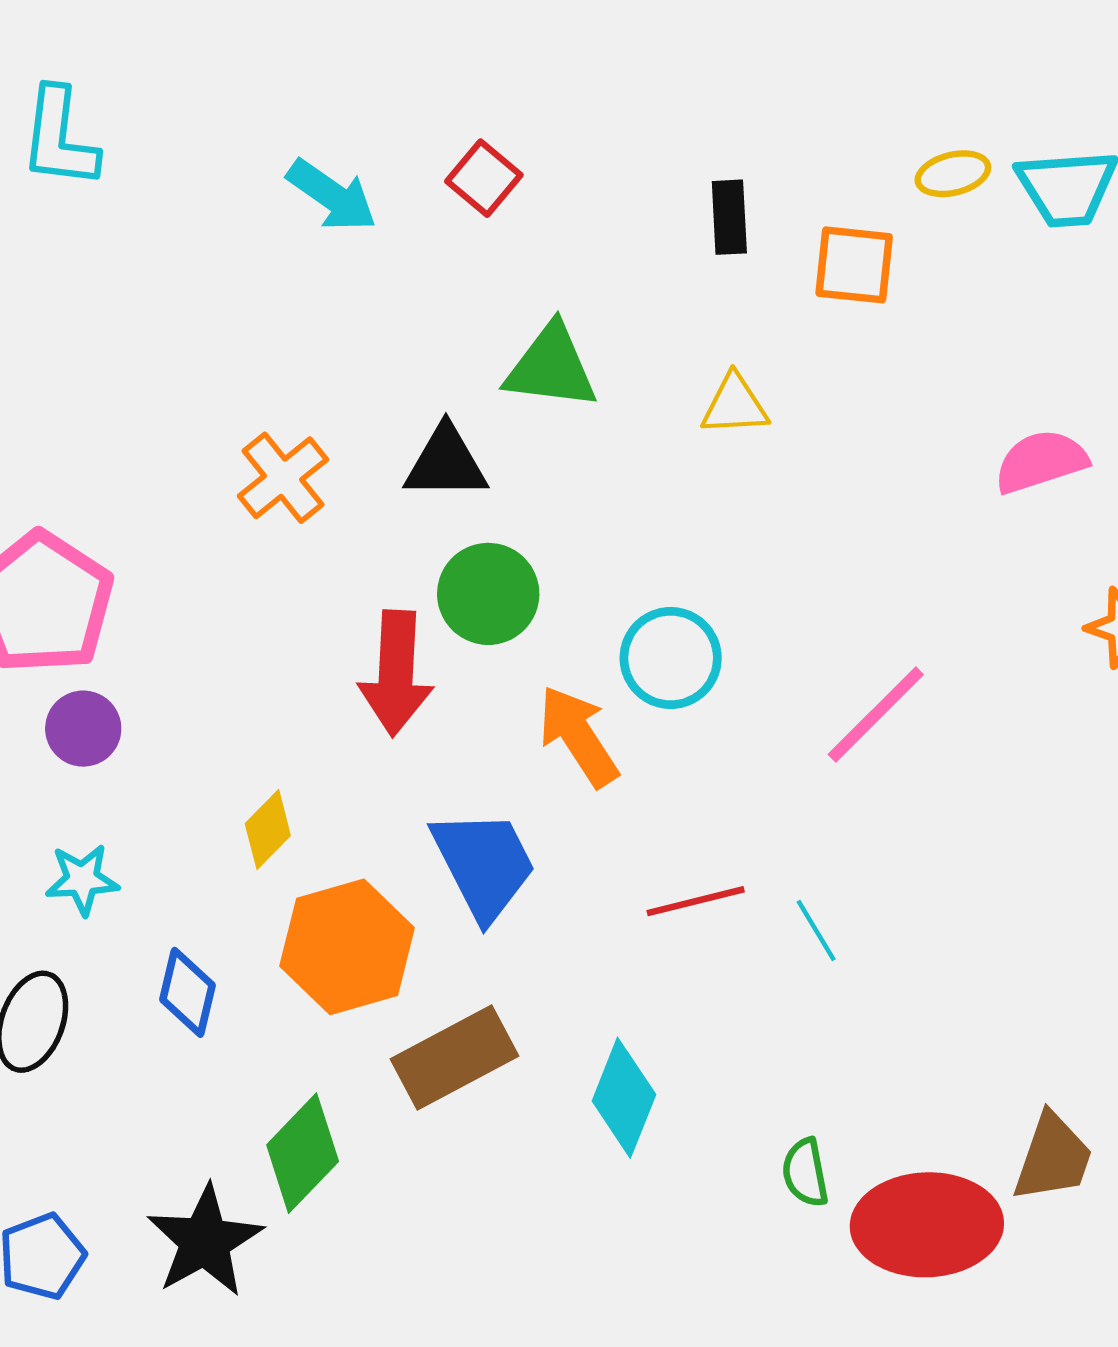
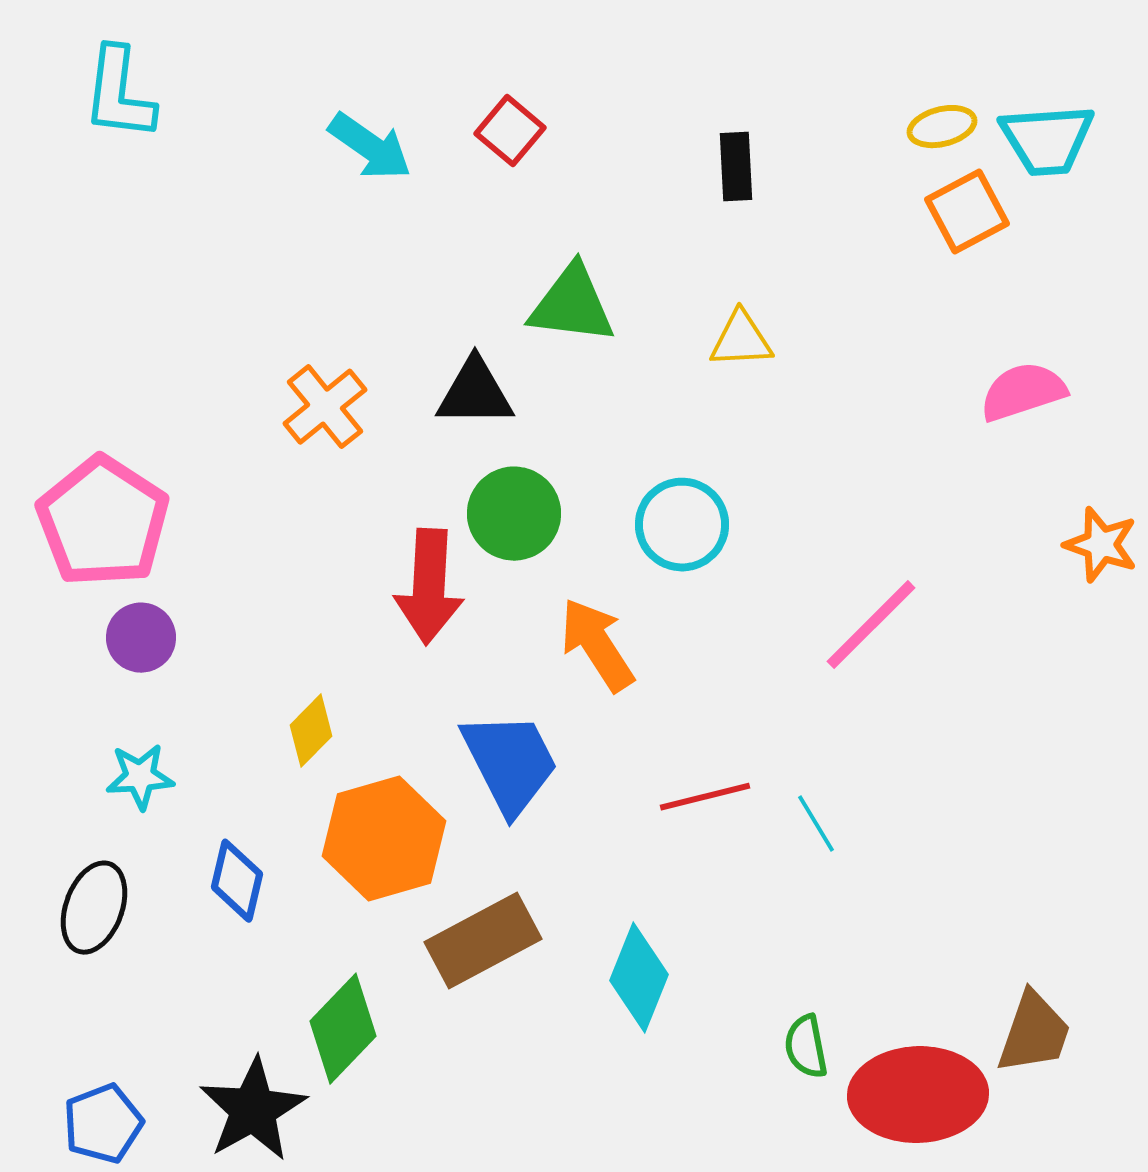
orange square: (854, 265) -> (967, 212), moved, turned -34
cyan circle: (671, 658) -> (682, 525), moved

